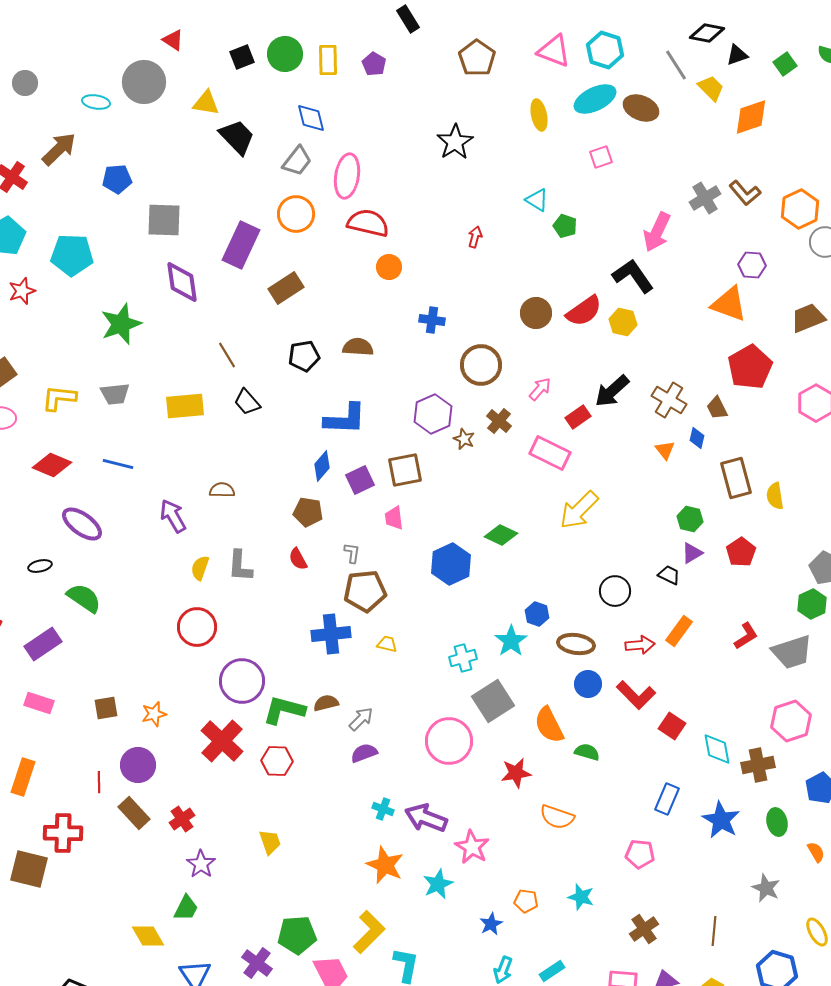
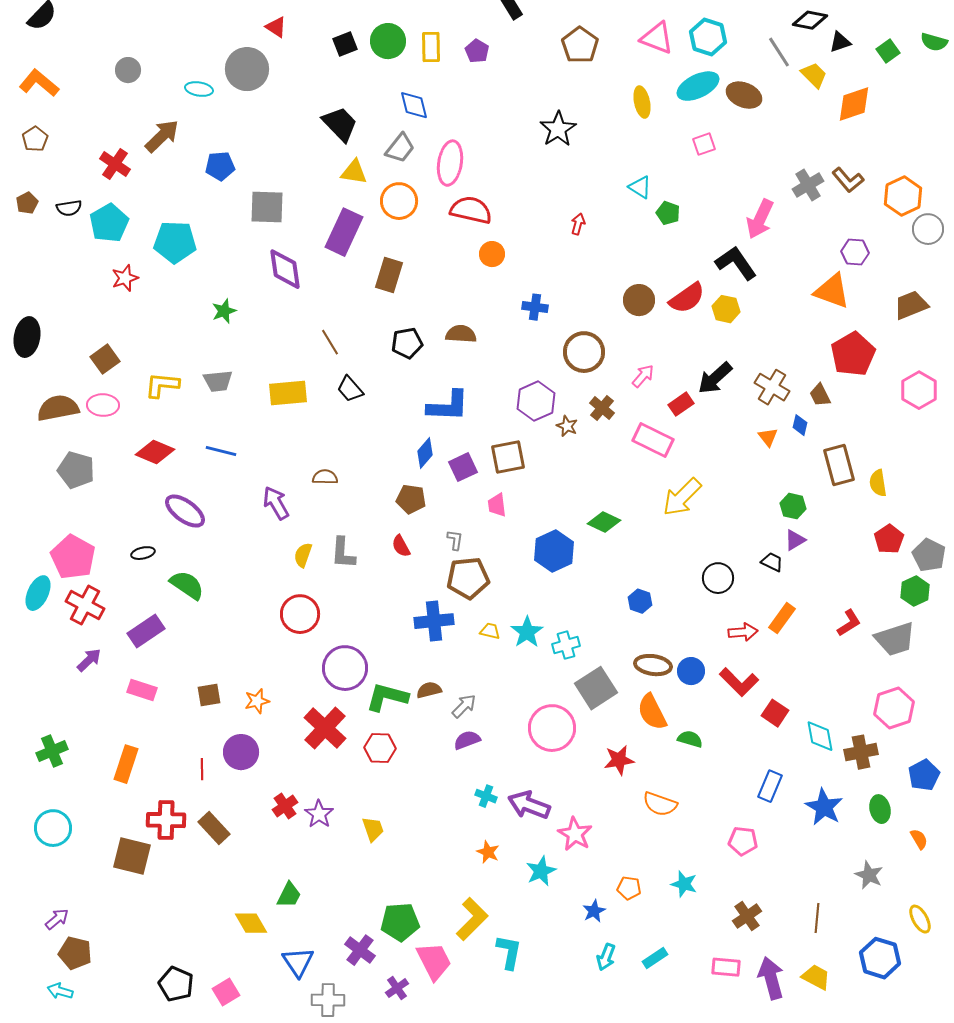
yellow triangle: (206, 103) -> (354, 172), moved
brown rectangle: (286, 288) -> (389, 275), turned -40
green star: (121, 324) -> (224, 311), size x0.6
red pentagon: (741, 552) -> (889, 539), moved
cyan star: (511, 641) -> (527, 632), moved
brown ellipse: (576, 644) -> (653, 665), moved
brown rectangle: (134, 813) -> (214, 828), moved
purple star: (201, 864) -> (319, 814), moved
orange star: (385, 865) -> (488, 852), size x0.6

